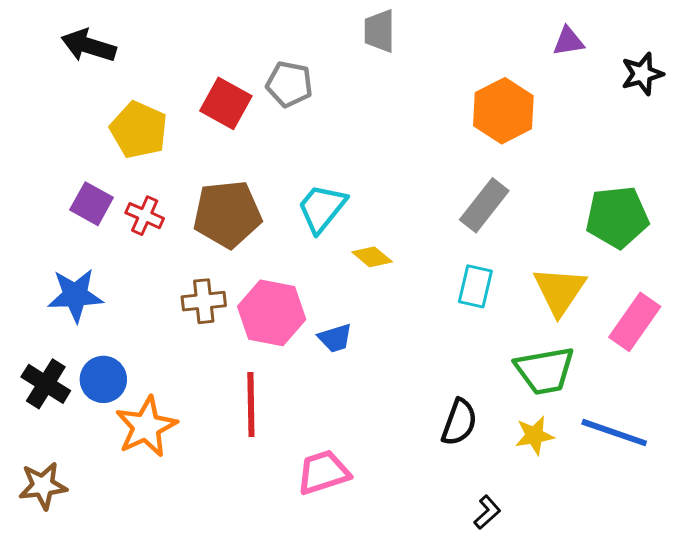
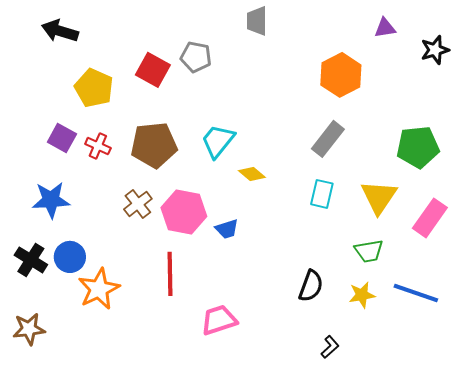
brown cross: (204, 301) -> (138, 204), turned -32
green trapezoid: (545, 371) -> (369, 251), size x0.7

